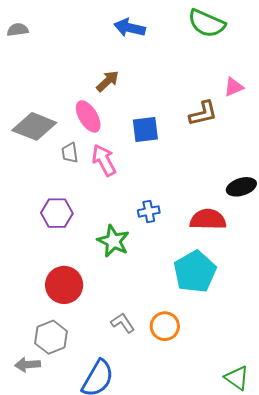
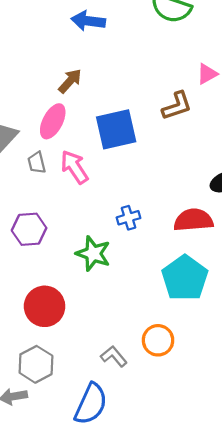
pink ellipse: (88, 116) -> (53, 121), turned 64
blue square: (145, 129) -> (116, 129), size x1.4
gray L-shape: (123, 323) -> (114, 356), moved

